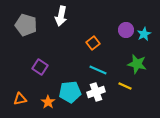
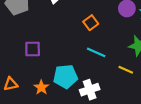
purple square: (40, 67) -> (33, 49), turned -35
white cross: (96, 92) -> (90, 90), moved

